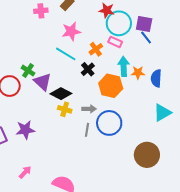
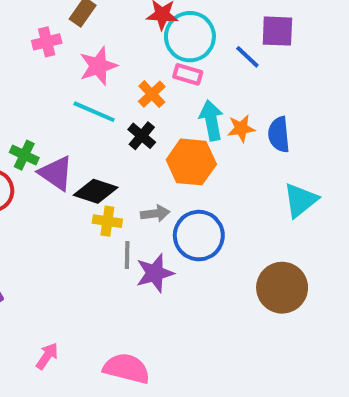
pink cross: (41, 11) -> (47, 42), moved
purple square: (144, 24) -> (277, 31), moved
purple star: (25, 130) -> (155, 273), moved
gray line: (87, 130) -> (127, 255), moved

